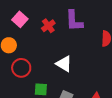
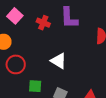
red cross: (48, 26) -> (43, 23), turned -32

